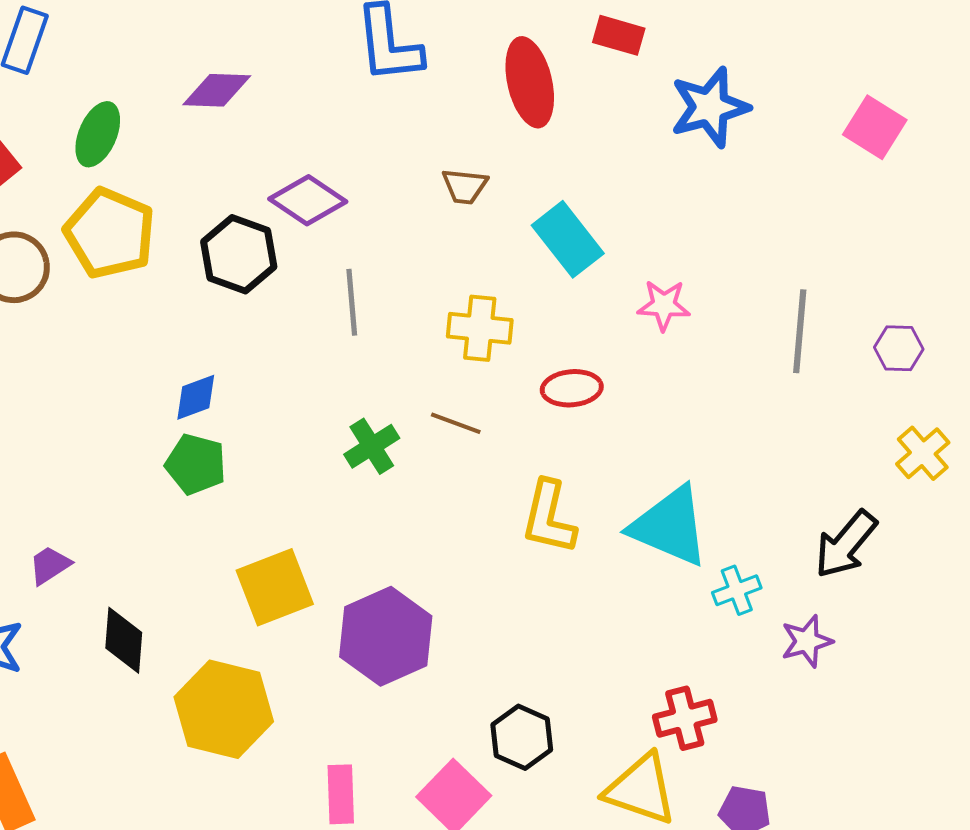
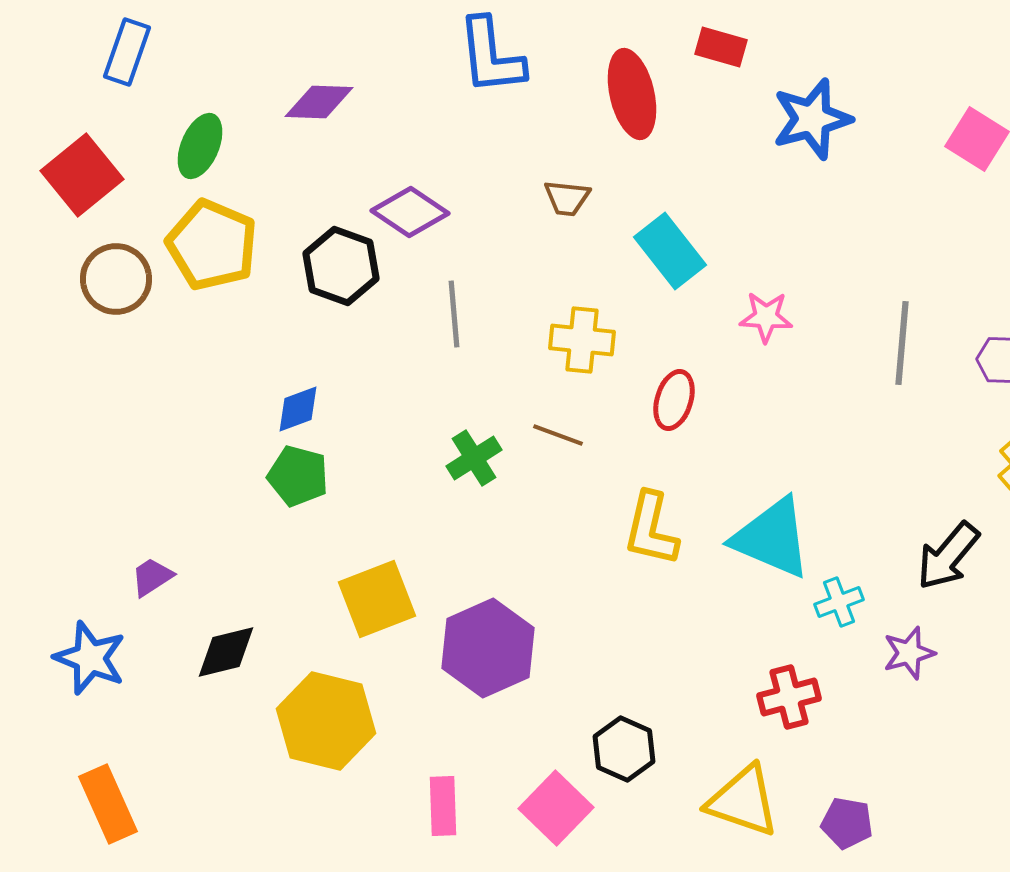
red ellipse: (572, 388) -> (674, 400), turned -68
black diamond: (124, 640) -> (226, 652), turned 72
red cross: (685, 718) -> (789, 697), moved

